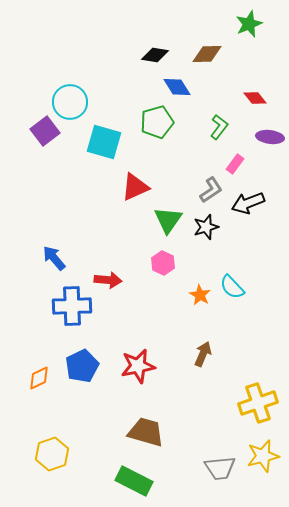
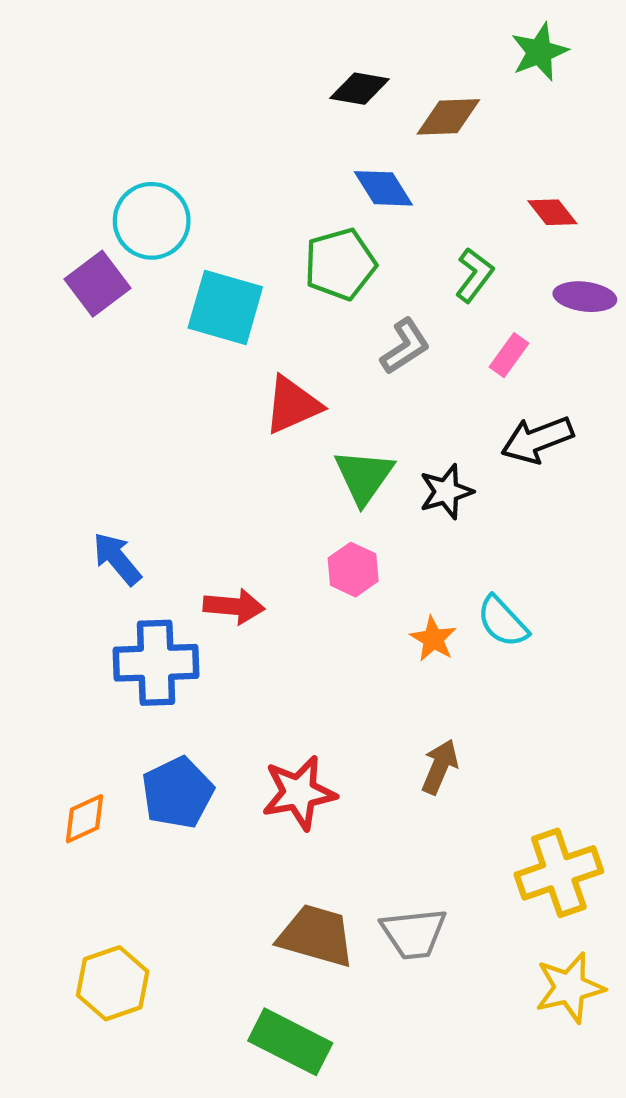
black diamond: (155, 55) -> (360, 89), moved
gray L-shape: (211, 190) -> (405, 346), moved
gray trapezoid: (220, 468) -> (414, 933), moved

